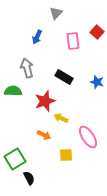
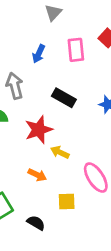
blue arrow: (37, 37) -> (39, 54), moved
black semicircle: (29, 178) -> (36, 223), moved, turned -32

